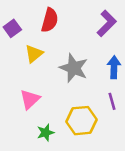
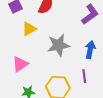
gray star: (74, 68) -> (58, 45), turned 30

